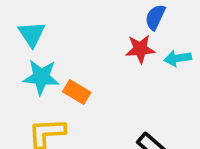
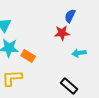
cyan arrow: (178, 58) -> (79, 53), moved

